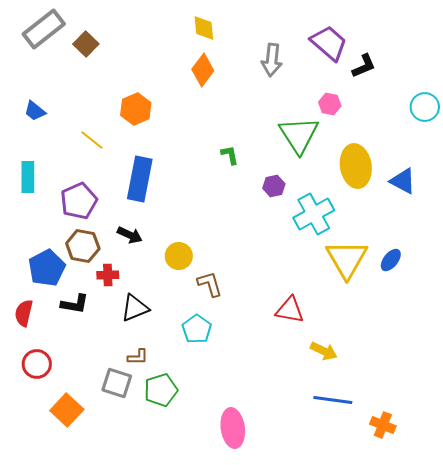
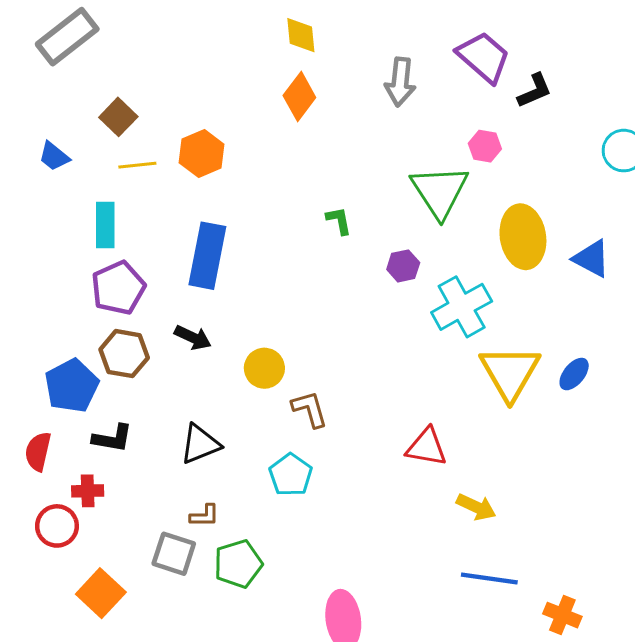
brown square: (86, 44) -> (118, 117), moved
yellow line: (92, 140) -> (137, 165), moved, turned -45
cyan rectangle: (28, 177) -> (105, 225), moved
red cross: (108, 275) -> (88, 491), moved

